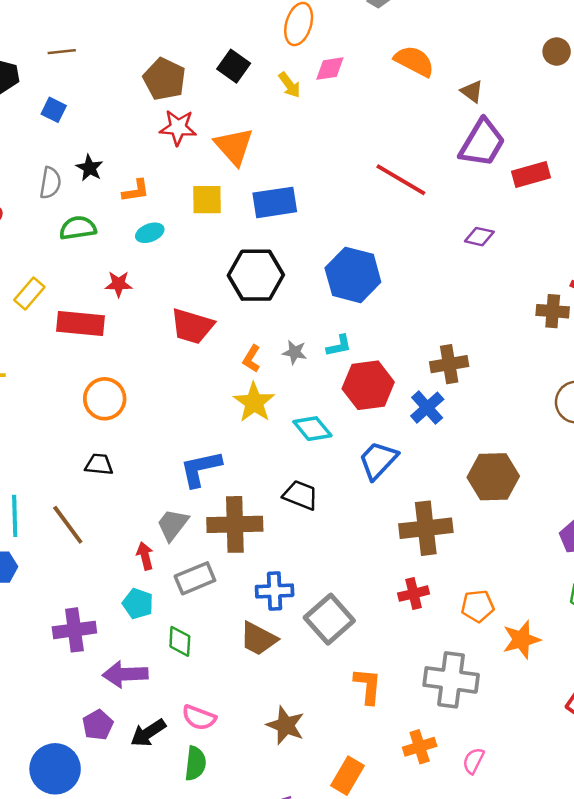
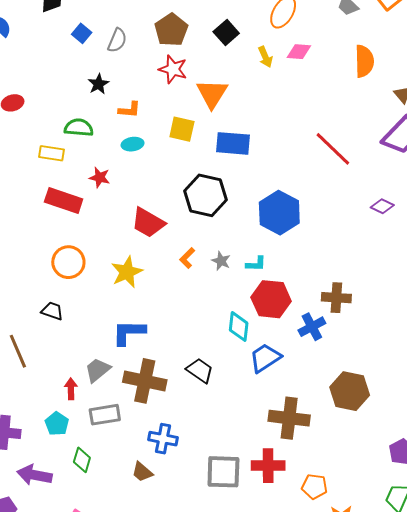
orange semicircle: (414, 61) -> (364, 61), turned 48
gray semicircle: (50, 183) -> (117, 40), moved
yellow rectangle: (29, 293) -> (51, 153), moved, turned 45
yellow star: (254, 402) -> (127, 272), moved
cyan diamond: (312, 429) -> (239, 327), moved, turned 32
red cross: (414, 594) -> (268, 466), size x1.4
gray square: (329, 619) -> (223, 472), moved, turned 30
brown trapezoid: (258, 639) -> (142, 472), size x0.7

